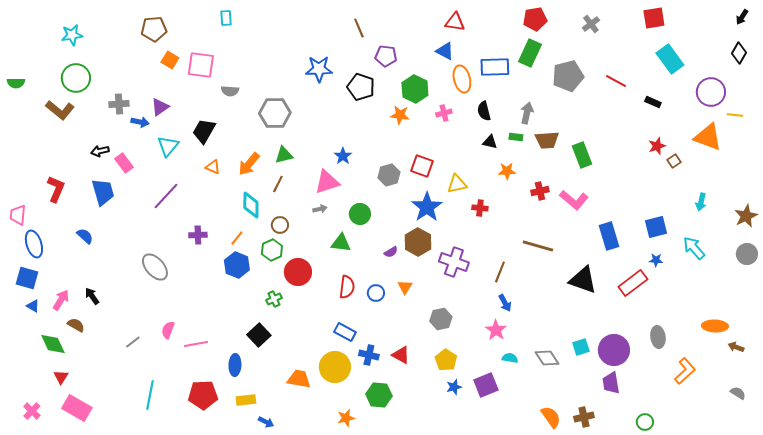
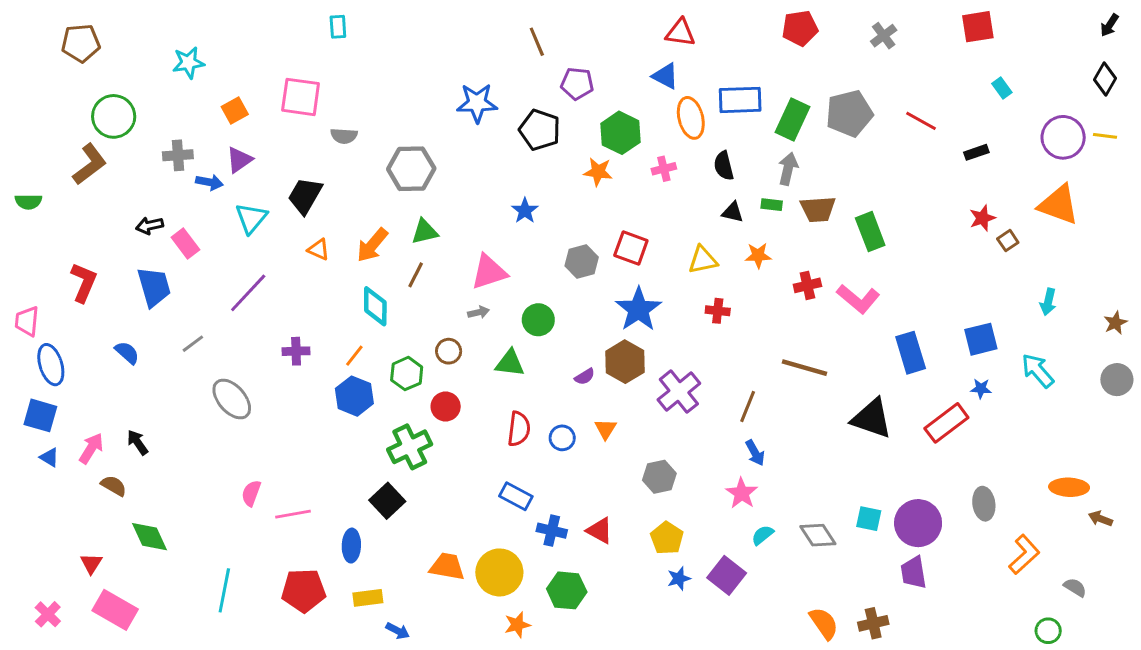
brown pentagon: (154, 29) -> (81, 43), moved
cyan star: (72, 35) -> (188, 63), moved
green rectangle: (530, 53) -> (792, 119), moved
cyan rectangle: (670, 59) -> (1002, 88), size x0.5
orange square: (170, 60) -> (235, 110), moved, turned 30
green semicircle: (16, 83) -> (28, 202), moved
black rectangle: (653, 102) -> (976, 152), turned -42
brown L-shape: (60, 110) -> (90, 164), turned -76
yellow line: (735, 115) -> (1105, 136), moved
blue star: (343, 156) -> (525, 211), moved
yellow triangle: (457, 184) -> (703, 260), moved
brown star: (746, 216) -> (1115, 323), size x0.7
brown circle: (280, 225) -> (449, 351), moved
purple cross: (454, 262) -> (679, 392), turned 32
red circle: (298, 272) -> (446, 406), size x0.7
green cross: (274, 299) -> (410, 447), size x1.8
gray line: (133, 342) -> (193, 344), moved
green diamond: (53, 344) -> (150, 537), moved
cyan square: (581, 347) -> (869, 519), turned 30
cyan semicircle: (510, 358) -> (763, 535), turned -49
yellow circle: (335, 367) -> (499, 572), moved
purple square: (486, 385) -> (727, 575), turned -30
gray semicircle: (738, 393) -> (1075, 587), moved
green circle: (645, 422) -> (1048, 631), moved

